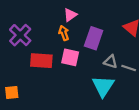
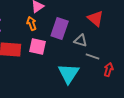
gray triangle: (111, 62) -> (81, 40), moved

